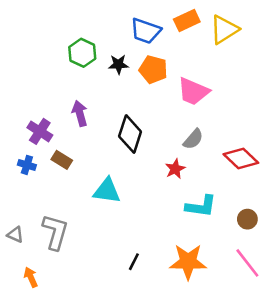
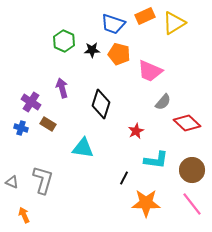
gray semicircle: (193, 139) -> (163, 102), moved
brown circle: (247, 219) -> (192, 170), size x1.6
black line: (134, 262) -> (124, 178), moved

